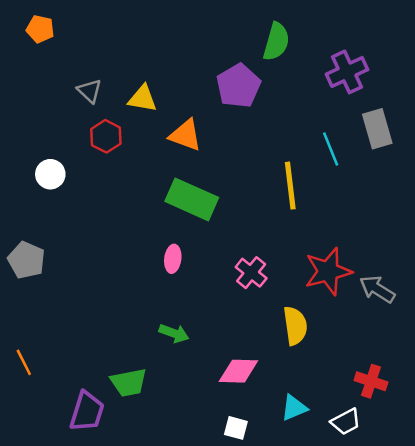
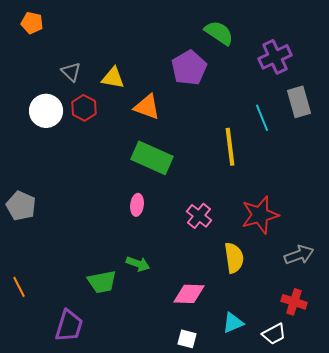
green semicircle: (276, 42) -> (219, 33), turned -72
white circle: (50, 174) -> (46, 111), moved, size x1.4
gray arrow: (377, 289) -> (299, 255), moved, turned 128
green trapezoid: (129, 383) -> (102, 282), moved

